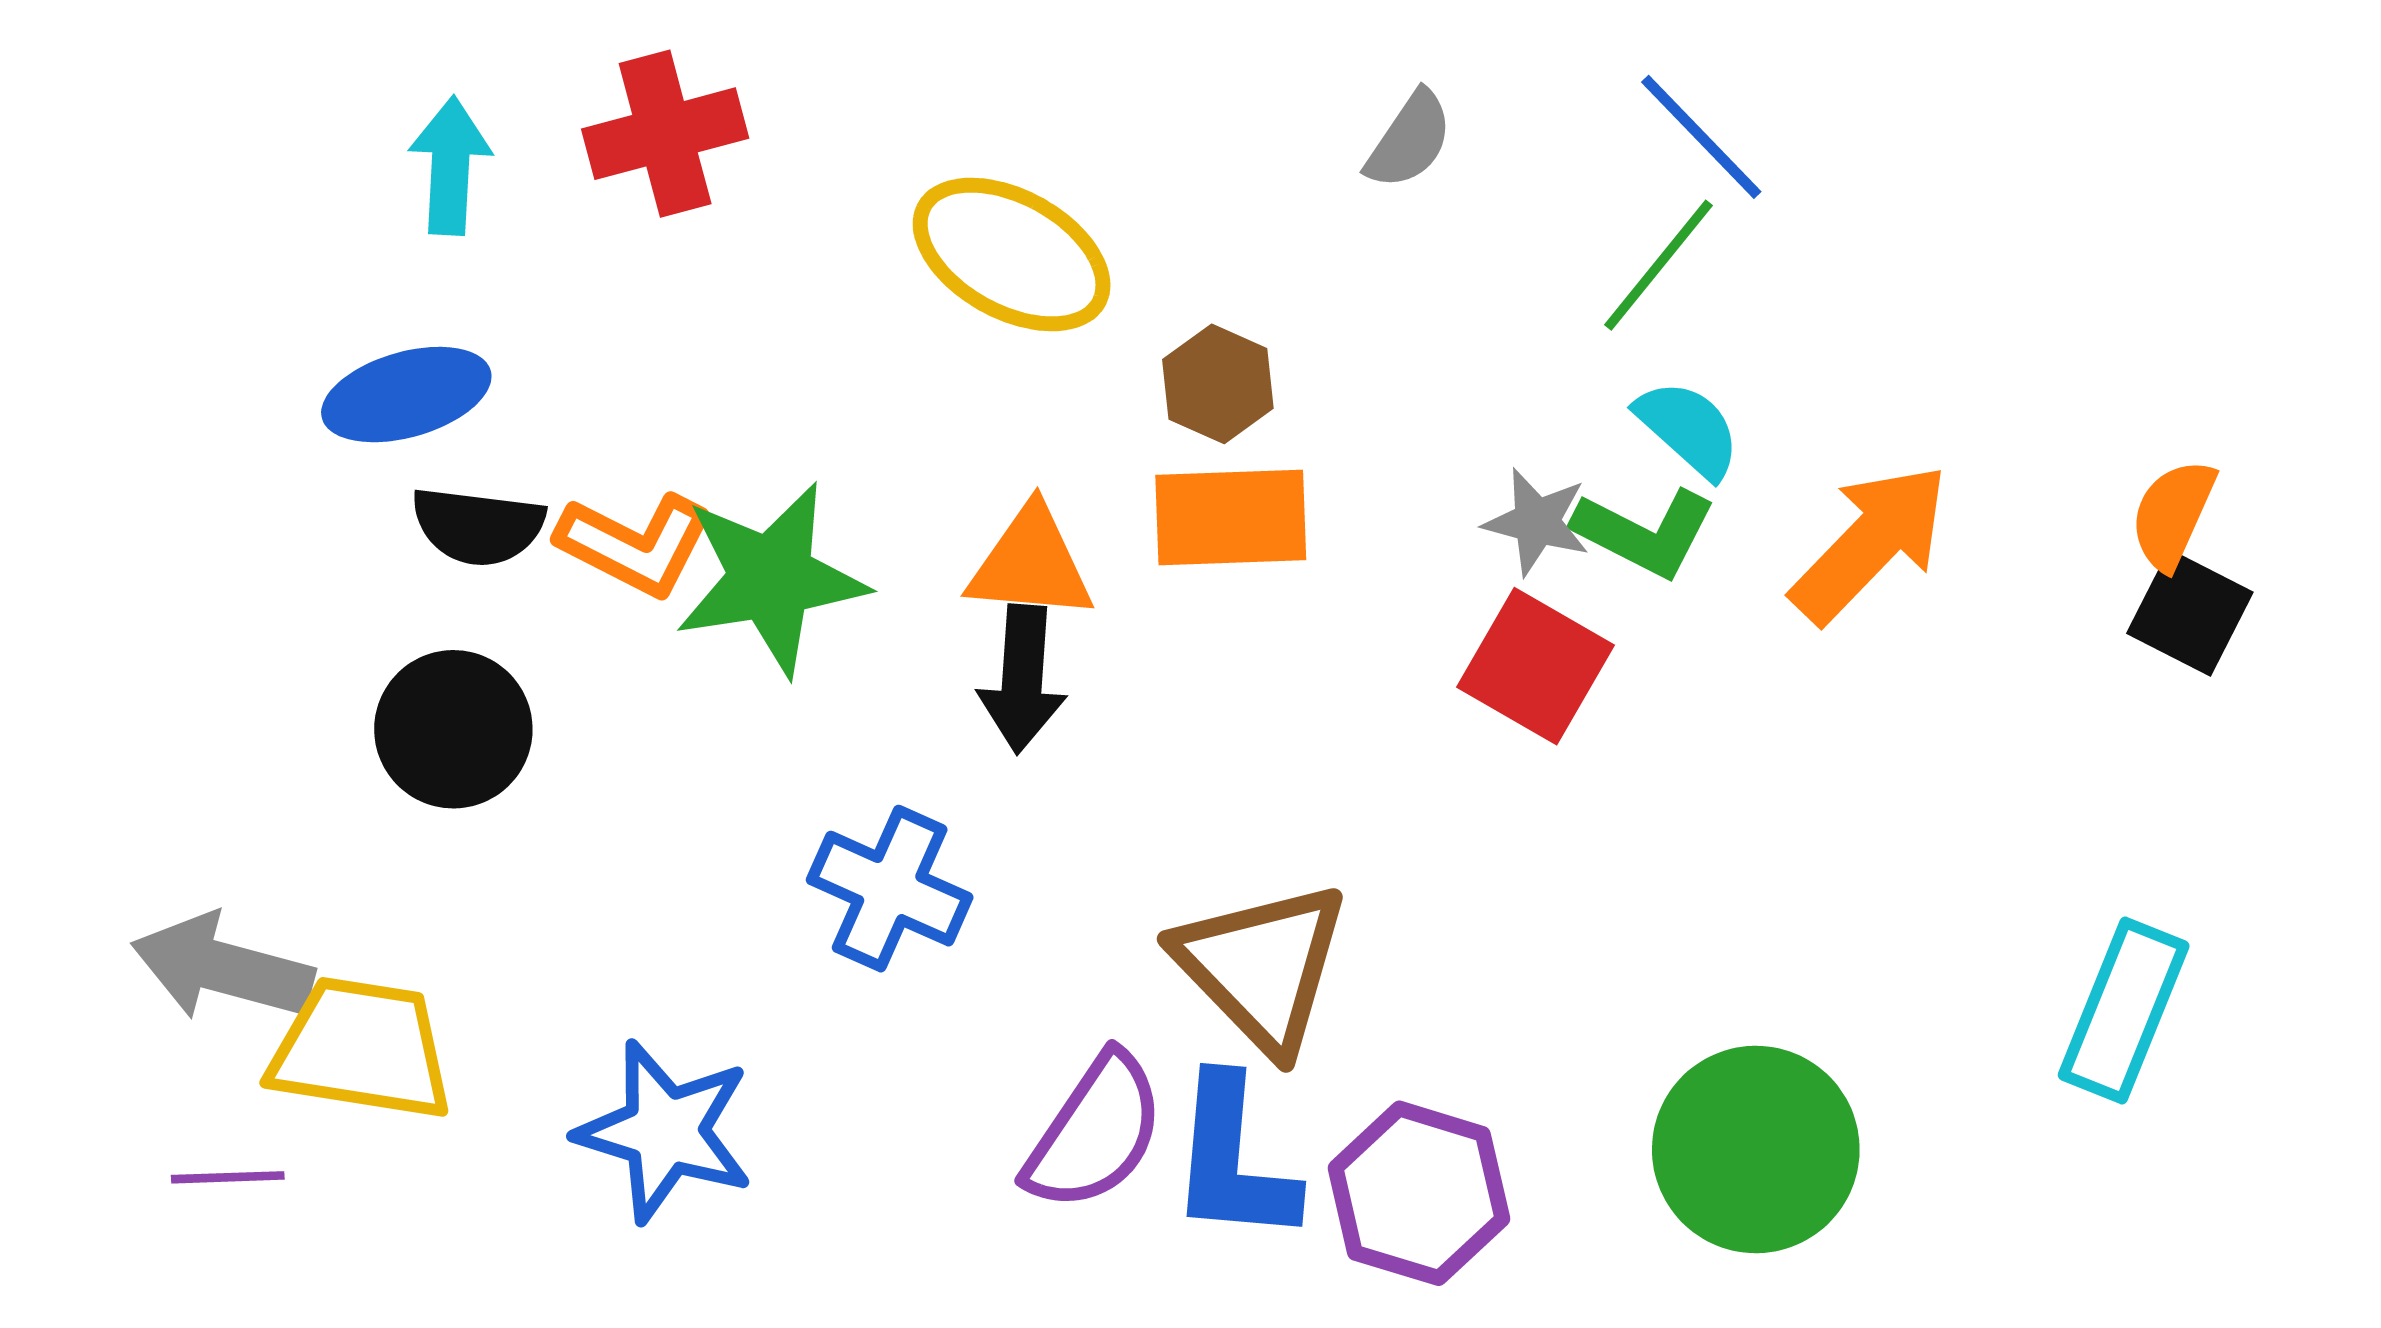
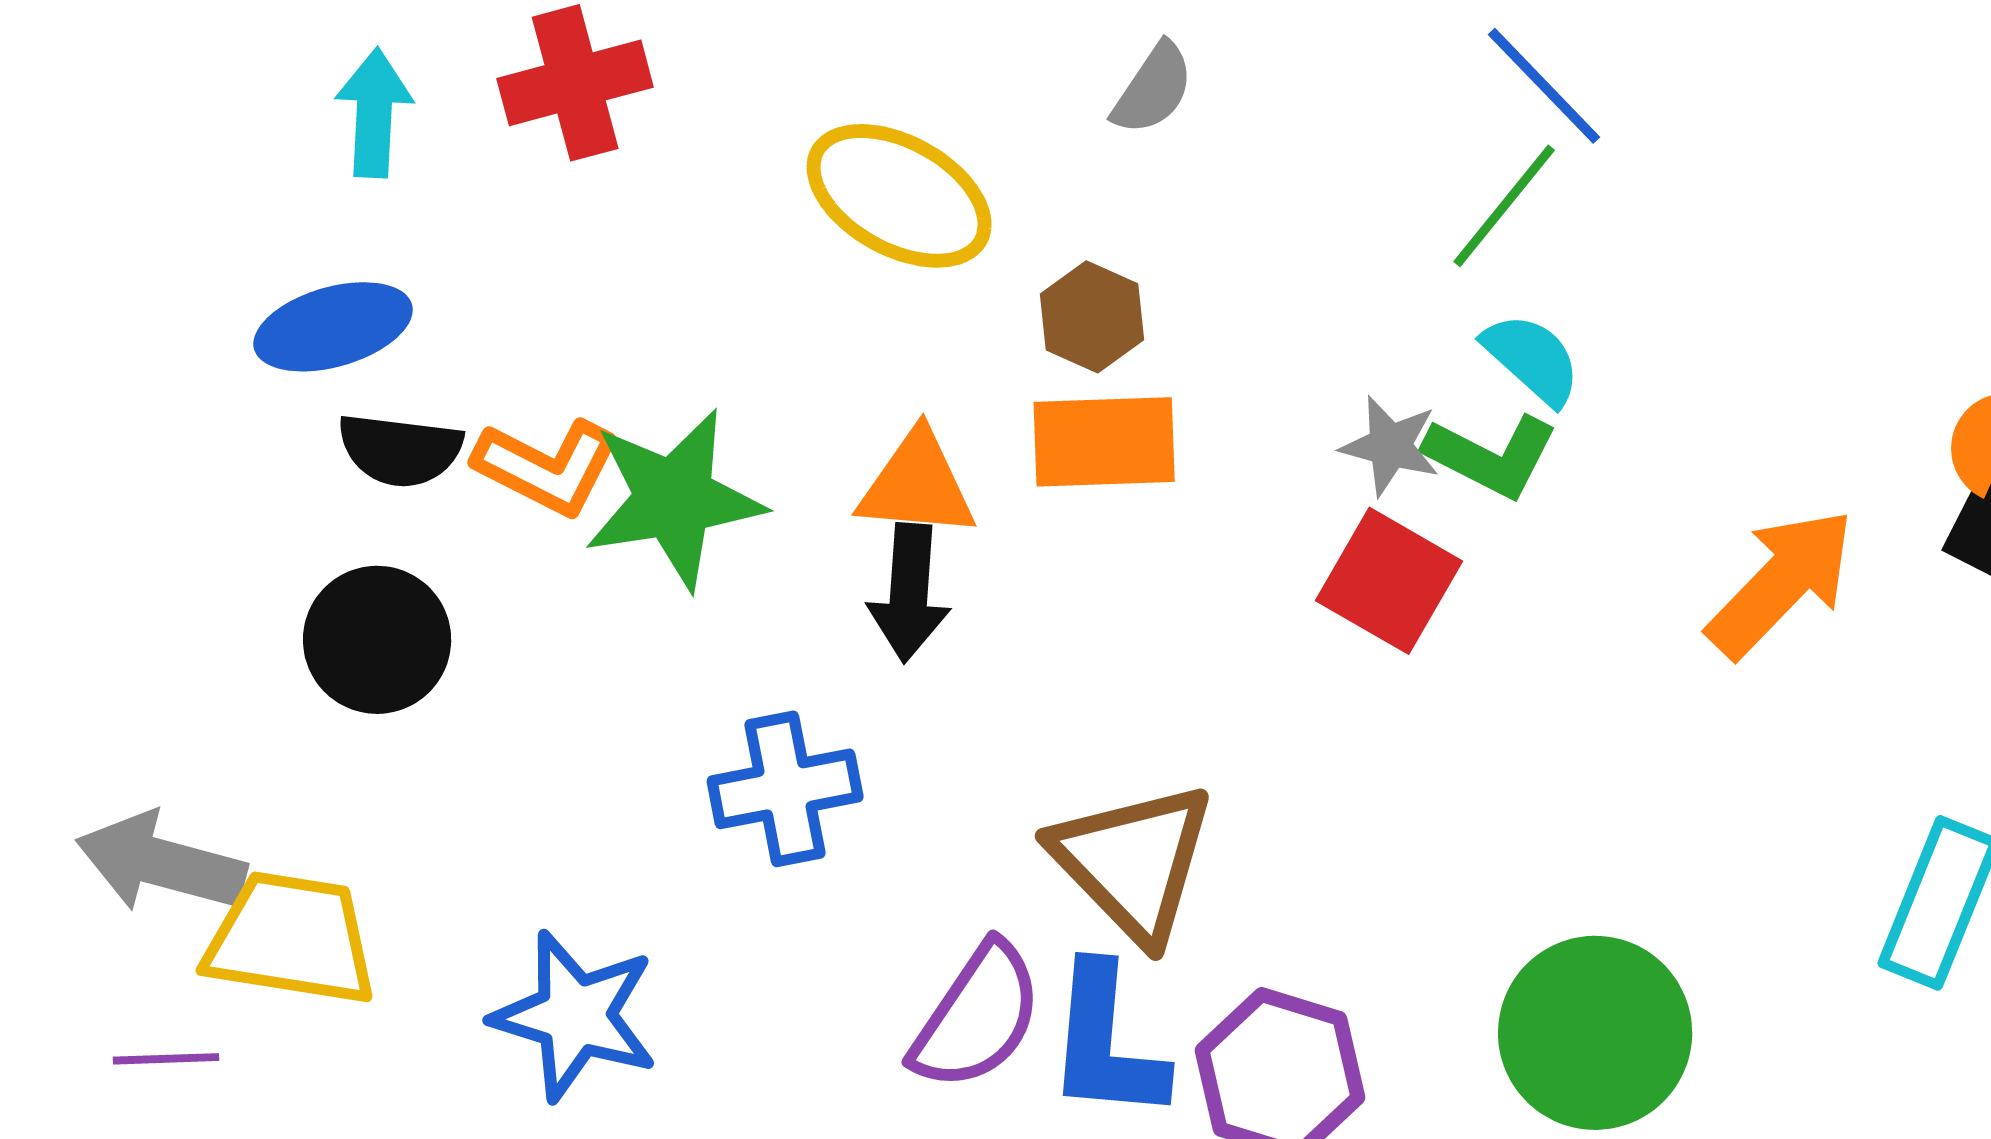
gray semicircle: (1409, 140) -> (1153, 89), moved
orange arrow: (1870, 543) -> (1781, 583), moved
blue cross: (890, 889) -> (785, 789), turned -35

